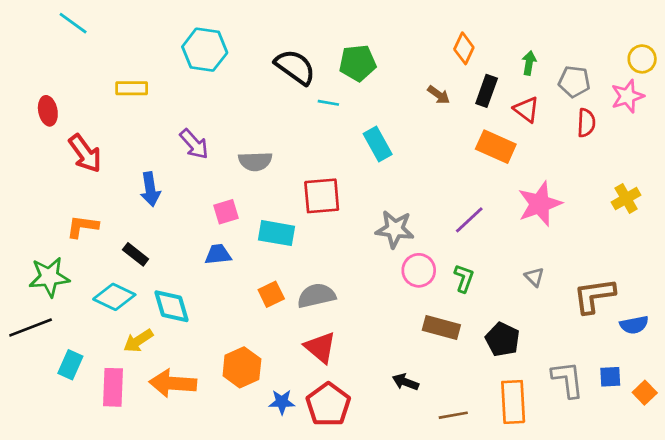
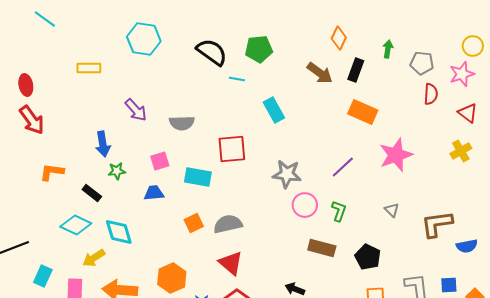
brown arrow: (439, 95) -> (320, 73), size x1.5
red triangle: (526, 109) -> (468, 113), moved
red arrow: (85, 153) -> (32, 120), moved
green star: (49, 277) -> (117, 171), moved, size x0.6

